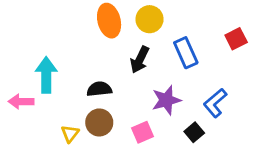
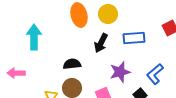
blue rectangle: (186, 53) -> (134, 38), turned -70
cyan arrow: (46, 75) -> (34, 37), moved

